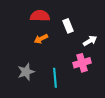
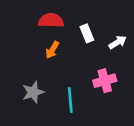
orange arrow: (41, 39) -> (52, 50), turned -32
white arrow: (90, 41) -> (118, 42), moved

